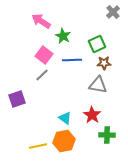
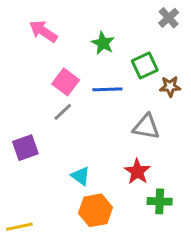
pink arrow: (41, 21) -> (43, 31), moved
green star: (63, 36) -> (103, 43), moved
brown star: (104, 63) -> (170, 86), moved
cyan triangle: (65, 118) -> (81, 176), moved
yellow line: (38, 146) -> (19, 227), moved

